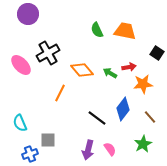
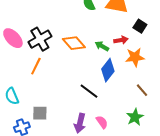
black cross: (48, 53) -> (40, 39), moved
black square: (157, 53) -> (140, 26), moved
orange line: (60, 93) -> (36, 66), moved
blue diamond: (123, 109) -> (108, 70), moved

